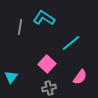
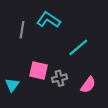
pink square: (47, 64) -> (39, 71), moved, turned -30
gray cross: (49, 88) -> (60, 78), moved

